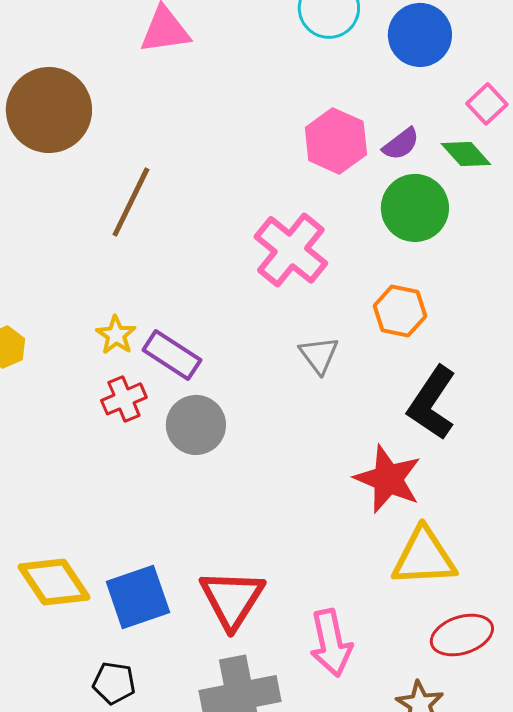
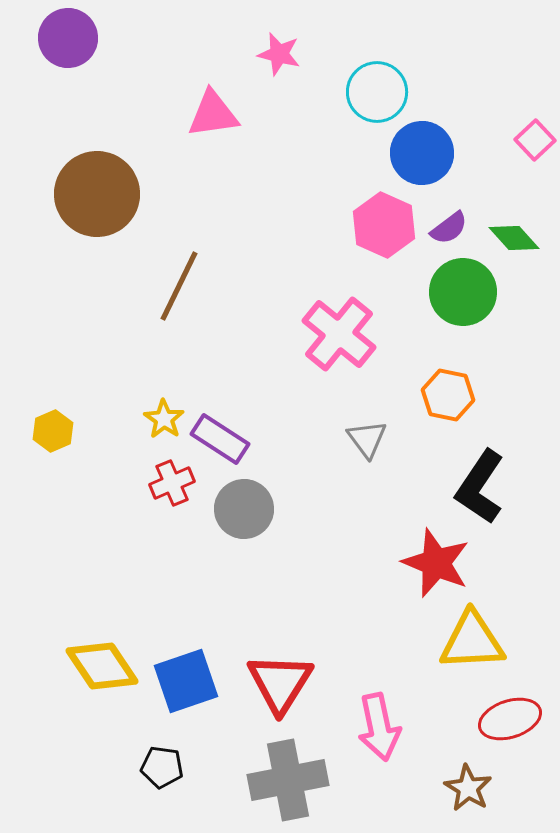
blue circle: (420, 35) -> (422, 153), moved
pink square: (487, 104) -> (535, 140), moved

